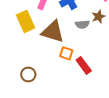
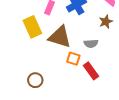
gray semicircle: (82, 24) -> (91, 44), moved

